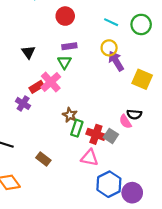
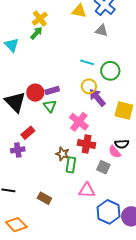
red circle: (65, 16) -> (35, 93), moved
green circle: (141, 24) -> (110, 71), moved
black triangle: (28, 52) -> (15, 102), size x1.6
pink cross: (51, 82) -> (79, 122), moved
purple cross: (23, 103) -> (18, 150), turned -32
red cross: (96, 134) -> (87, 144), moved

